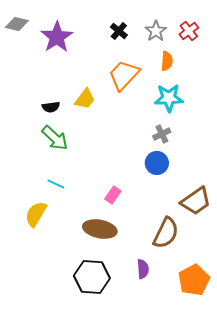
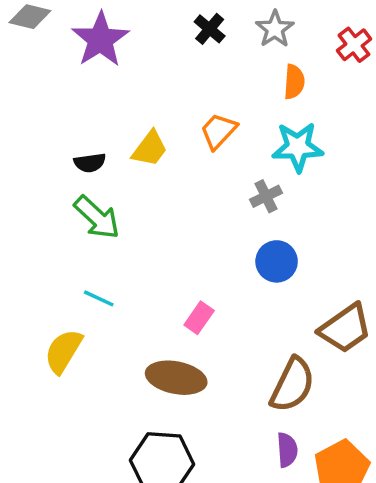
red cross: (189, 31) -> (354, 45), moved
orange trapezoid: (124, 75) -> (218, 131), moved, size x0.7
gray cross: (162, 134) -> (266, 196), moved
purple semicircle: (143, 269) -> (287, 450), moved

